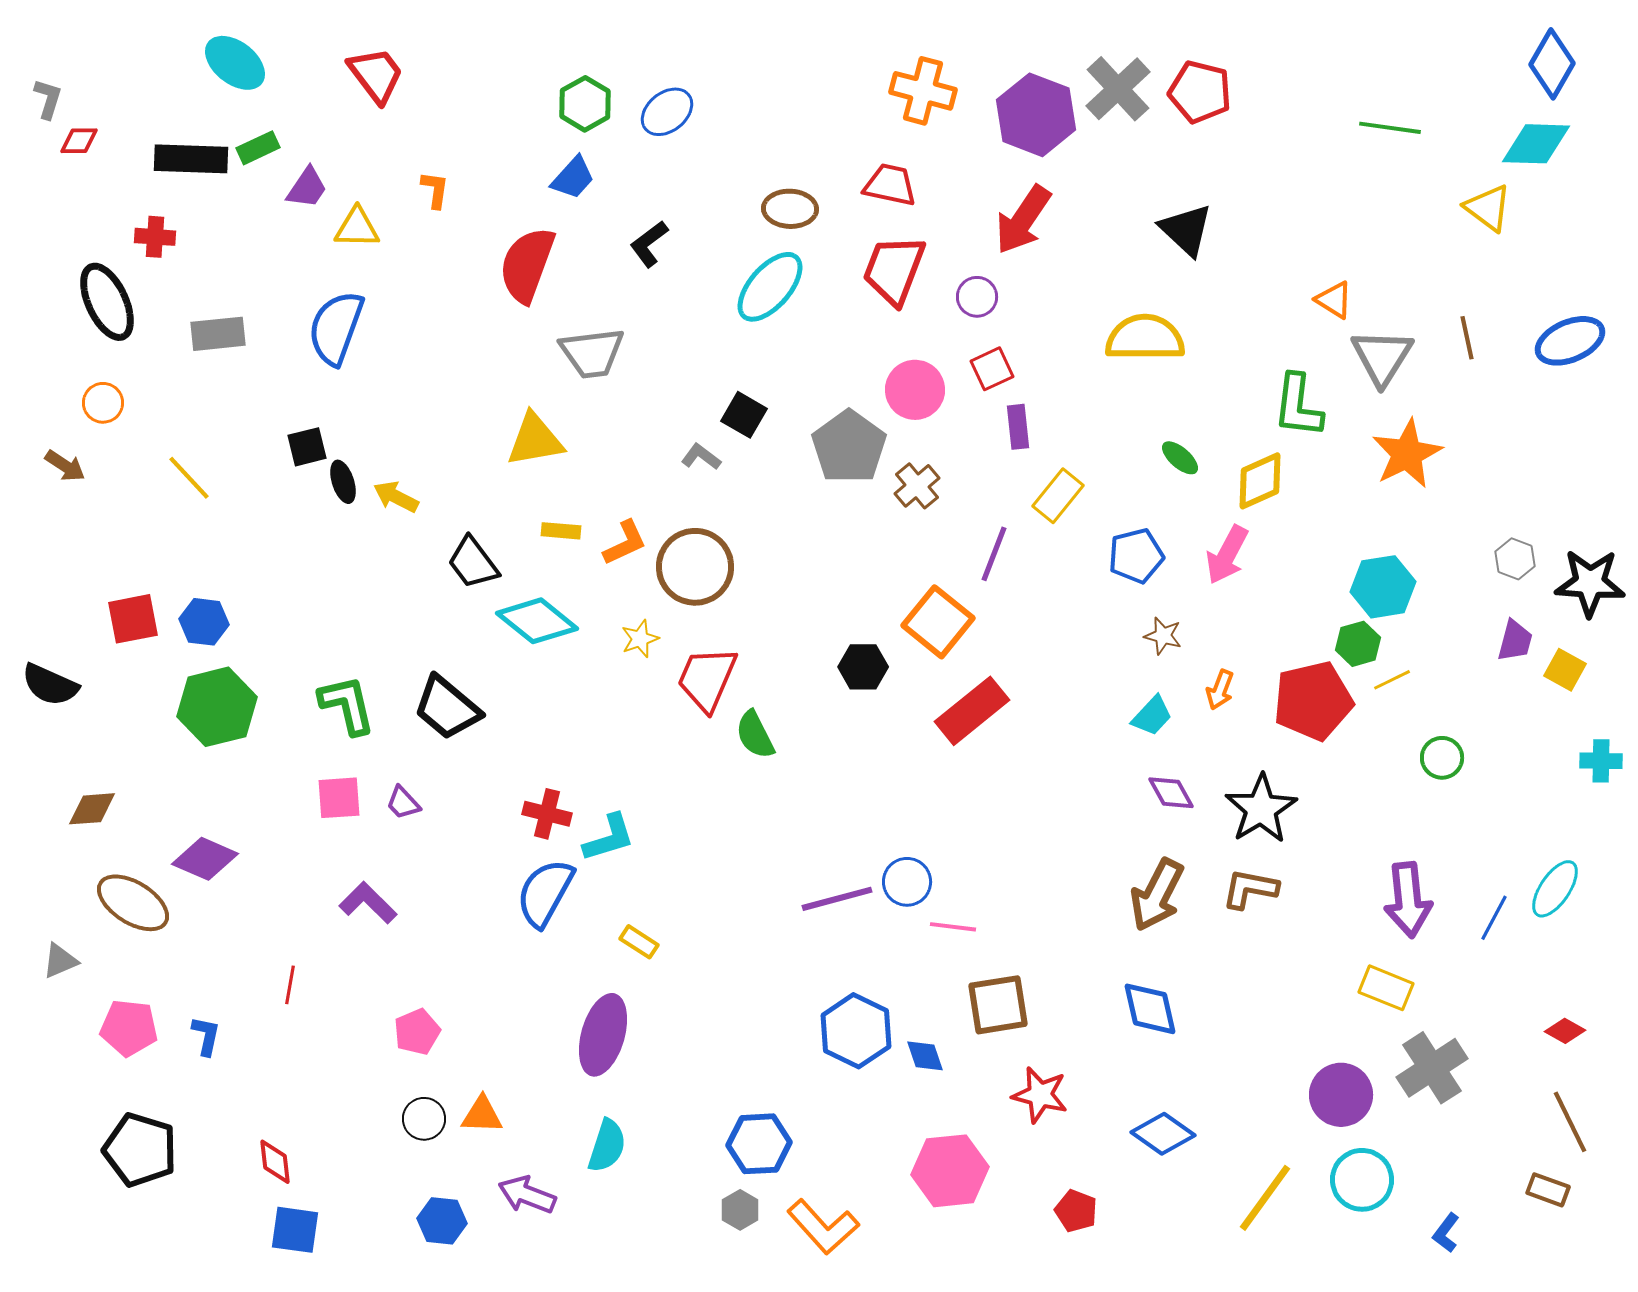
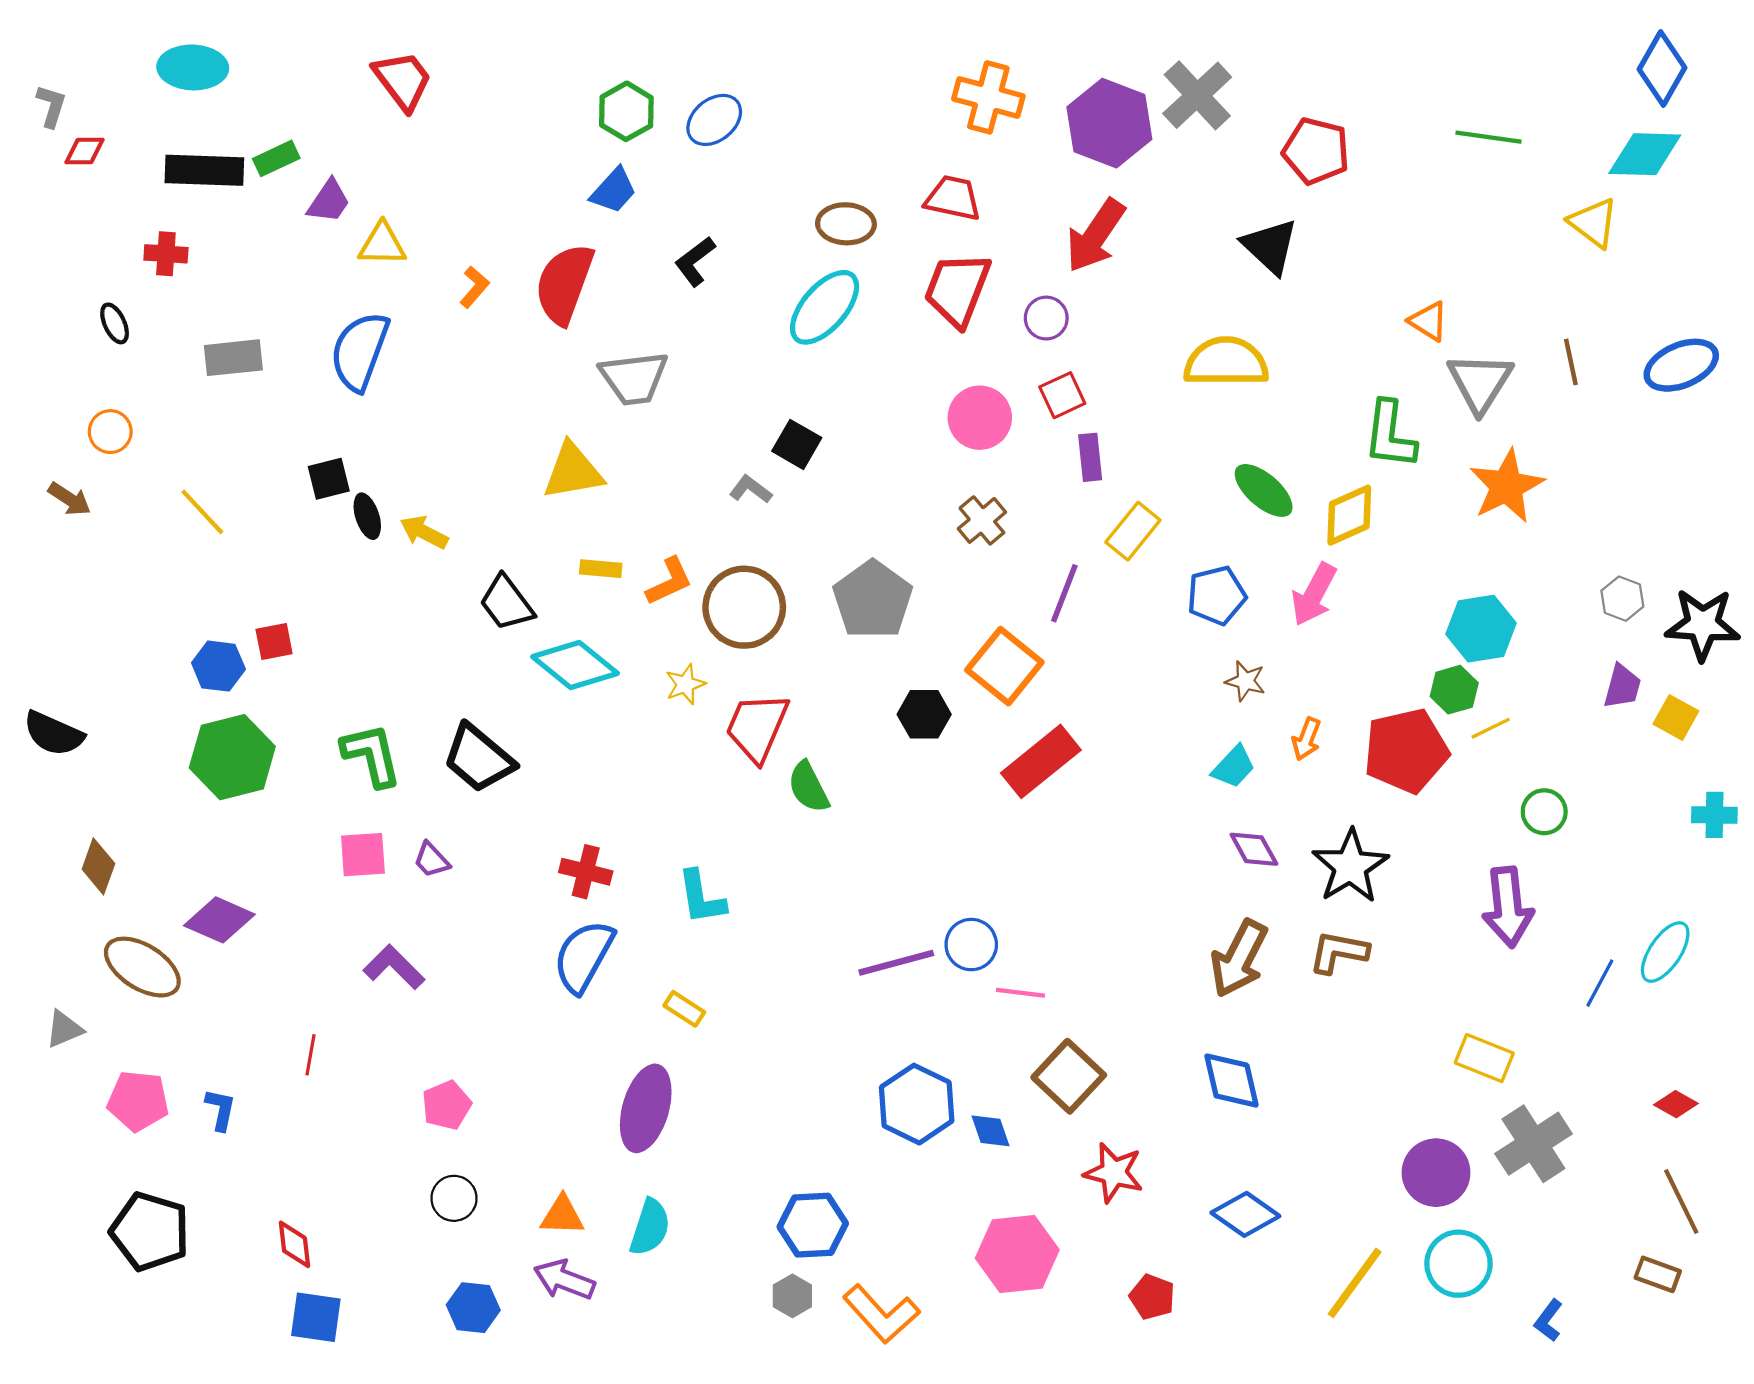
cyan ellipse: (235, 63) -> (193, 67), moved, turned -36
red pentagon: (1200, 92) -> (1316, 151), moved
orange L-shape: (435, 190) -> (474, 287), moved, turned 33
black ellipse: (107, 302) -> (115, 323), size x0.5
gray pentagon: (849, 447) -> (873, 600), moved
green ellipse: (1180, 458) -> (1264, 490), size x1.5
red square: (133, 619) -> (274, 641), moved, size x0.7
brown diamond: (92, 809) -> (98, 866), turned -66
cyan L-shape: (609, 838) -> (701, 897), moved, turned 98
purple arrow: (1408, 900) -> (1508, 907), moved
brown square: (998, 1005) -> (1069, 1076), turned -38
orange triangle: (482, 1115) -> (562, 1215), moved

